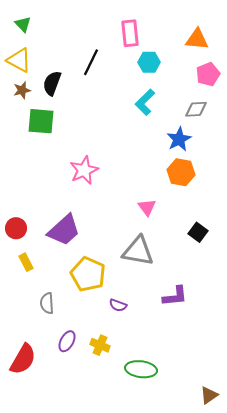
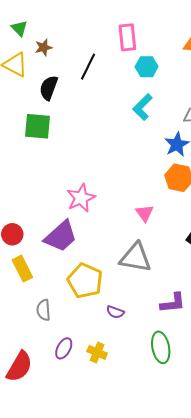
brown star: (22, 90) -> (44, 47), moved
pink star: (84, 170) -> (81, 198), moved
yellow rectangle: (26, 262) -> (22, 269), size x1.4
green ellipse: (141, 369) -> (161, 347), moved, turned 72

